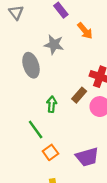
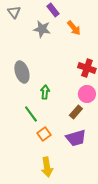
gray star: (54, 45) -> (42, 29), moved
gray ellipse: (31, 65) -> (22, 72), moved
brown rectangle: (79, 95) -> (76, 112), moved

